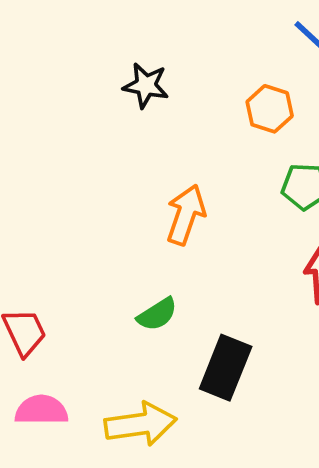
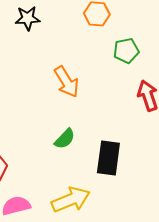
orange arrow: (186, 215) -> (66, 82), turned 144

